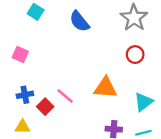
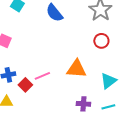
pink line: (65, 96) -> (42, 76), turned -63

